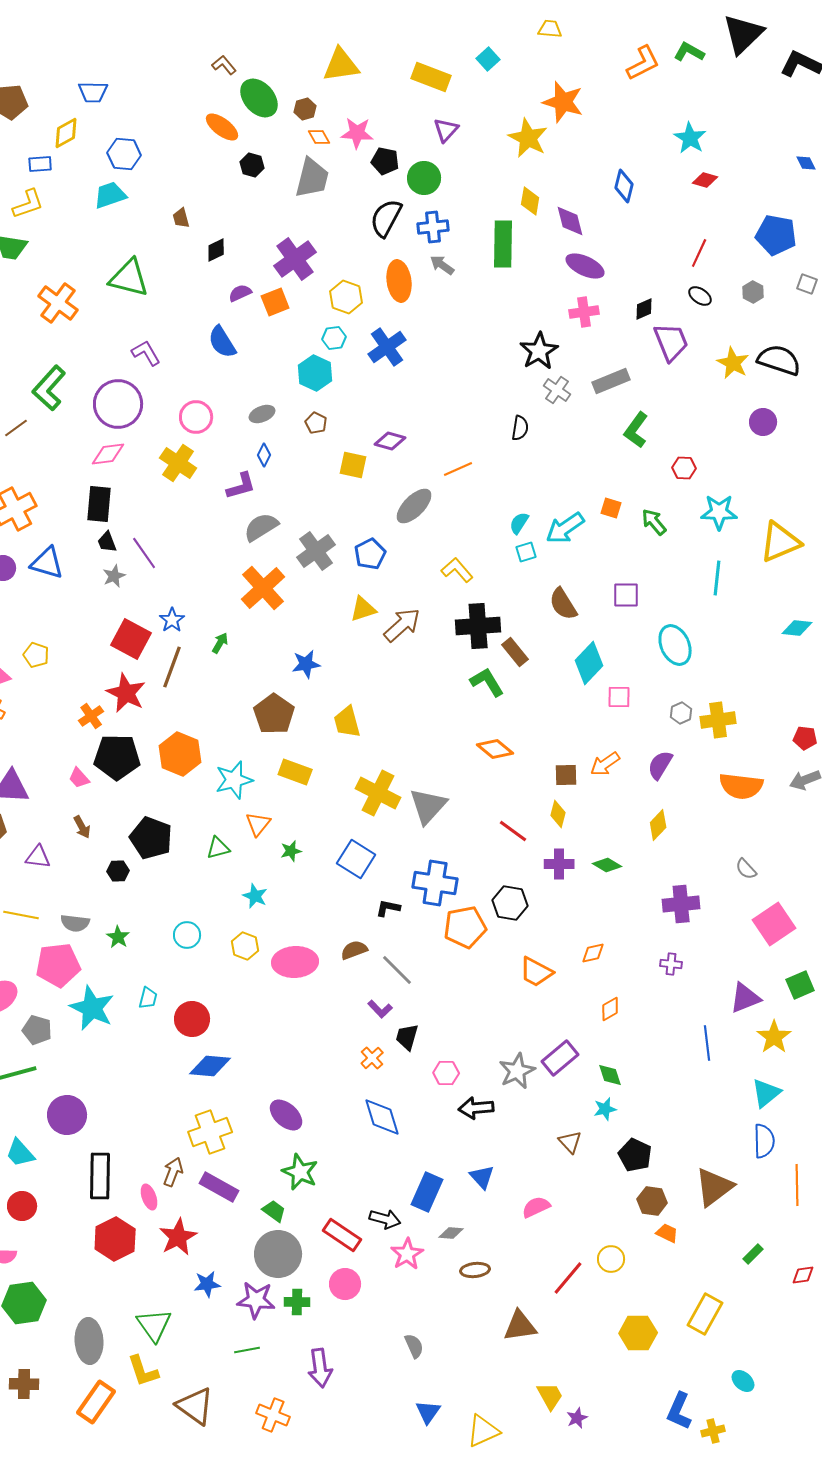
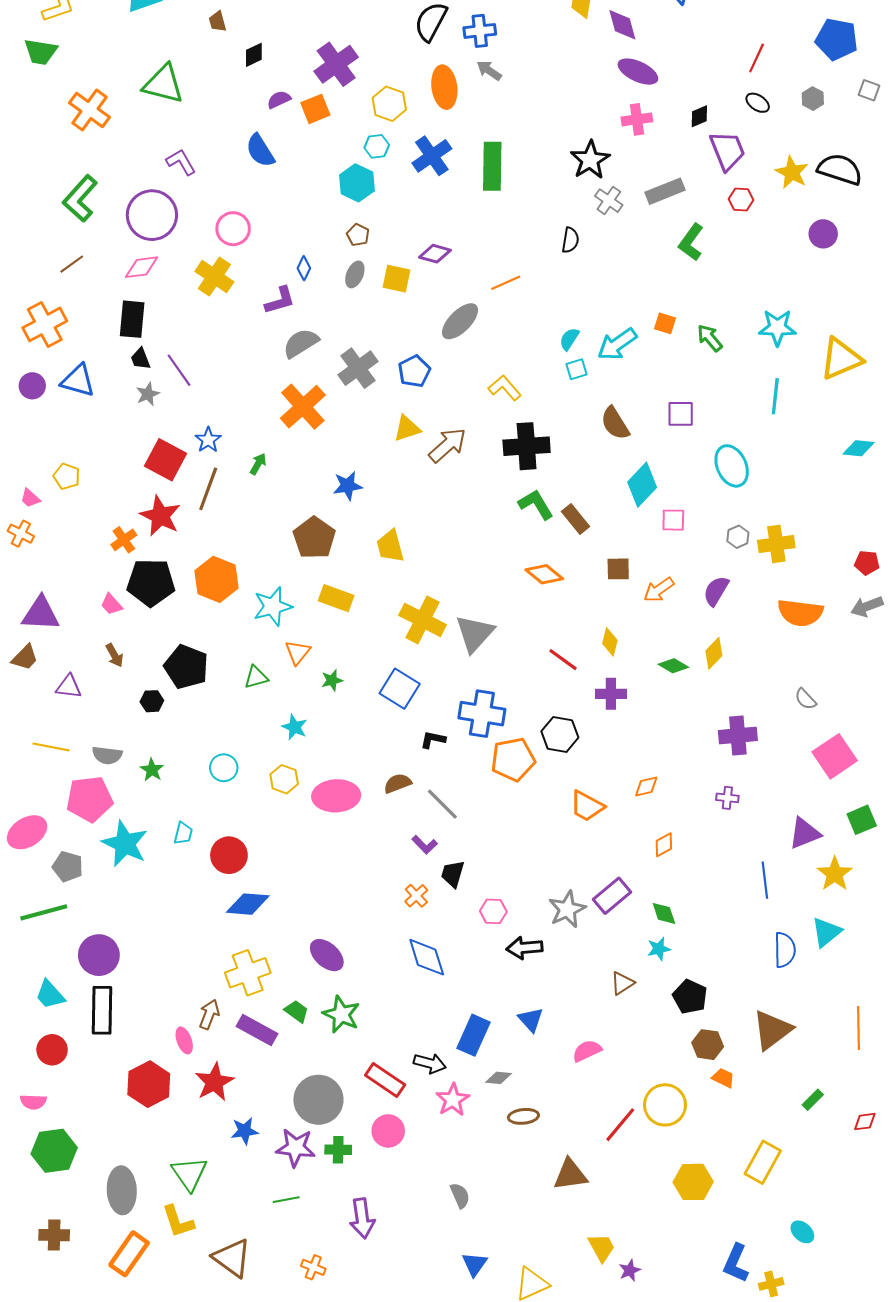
green rectangle: (503, 244) -> (492, 166), moved
gray ellipse: (262, 414) -> (355, 274), moved, turned -45
brown line: (16, 428) -> (72, 264), moved
red hexagon: (684, 468) -> (741, 200), moved
brown rectangle: (515, 652) -> (576, 519), moved
brown square: (566, 775) -> (618, 569), moved
green diamond: (607, 865) -> (673, 666), moved
blue semicircle: (764, 1141) -> (785, 950), moved
brown triangle: (570, 1142) -> (622, 983), turned 40
black rectangle: (100, 1176) -> (102, 1010), moved
green trapezoid: (274, 1211) -> (297, 1011), moved
yellow circle: (611, 1259) -> (665, 1105), size x1.5
orange cross: (273, 1415) -> (313, 1267), size x0.7

